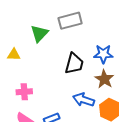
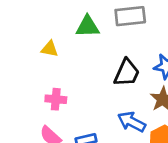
green triangle: (39, 34) -> (88, 26), turned 36

